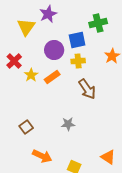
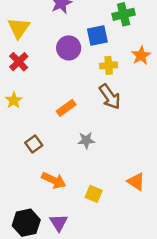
yellow triangle: (26, 27) -> (19, 28), moved
yellow cross: (78, 61) -> (109, 65), moved
yellow star: (31, 75) -> (14, 100), moved
orange rectangle: (52, 77) -> (66, 108), moved

